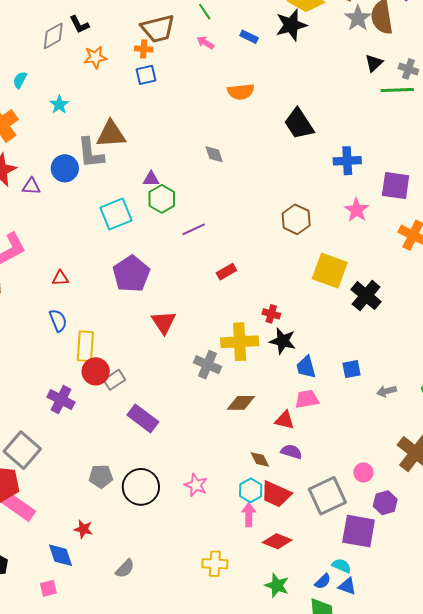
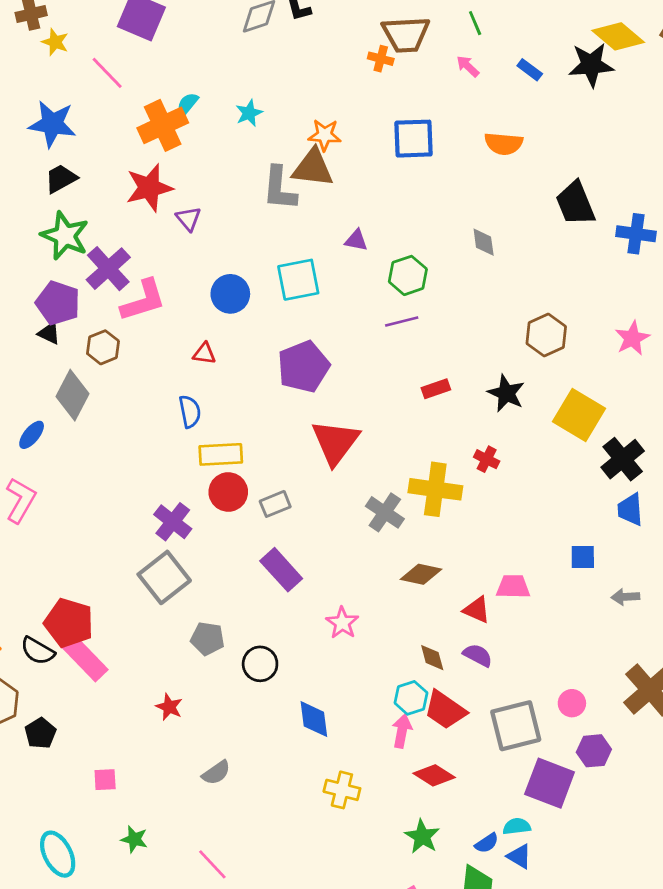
orange star: (95, 57) -> (325, 135), moved
blue square: (146, 75) -> (414, 139), moved, size x1.5
cyan semicircle: (20, 80) -> (188, 104), moved
gray diamond: (214, 154) -> (484, 242), moved
blue cross: (347, 161) -> (636, 234), moved
blue circle: (65, 168) -> (230, 294), moved
purple triangle: (31, 186) -> (188, 219), turned 36
green hexagon: (162, 199) -> (408, 275), moved
red triangle: (164, 322) -> (335, 442), size x1.4
black star: (283, 341) -> (506, 393), moved
yellow rectangle: (85, 346) -> (221, 454), turned 72
blue trapezoid: (306, 367) -> (630, 509), moved
gray rectangle: (114, 380) -> (275, 504), moved
gray square: (22, 450) -> (164, 577), moved
pink star: (196, 485) -> (342, 623), moved
black circle: (141, 487) -> (260, 664), size x0.7
blue diamond: (61, 555) -> (314, 719), moved
cyan semicircle: (342, 566) -> (517, 826), turned -42

